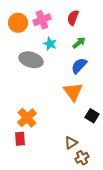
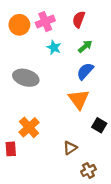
gray ellipse: (31, 60) -> (26, 78), moved
red rectangle: (20, 139) -> (11, 149), moved
brown triangle: (71, 143) -> (70, 148), moved

